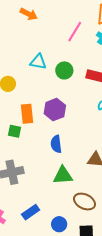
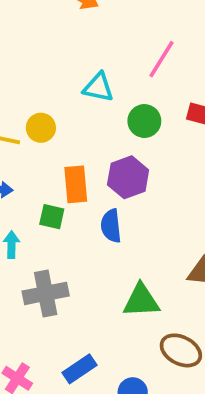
pink line: (75, 32) -> (162, 59), moved
green circle: (64, 70) -> (144, 121), moved
blue semicircle: (56, 144) -> (111, 226), moved

